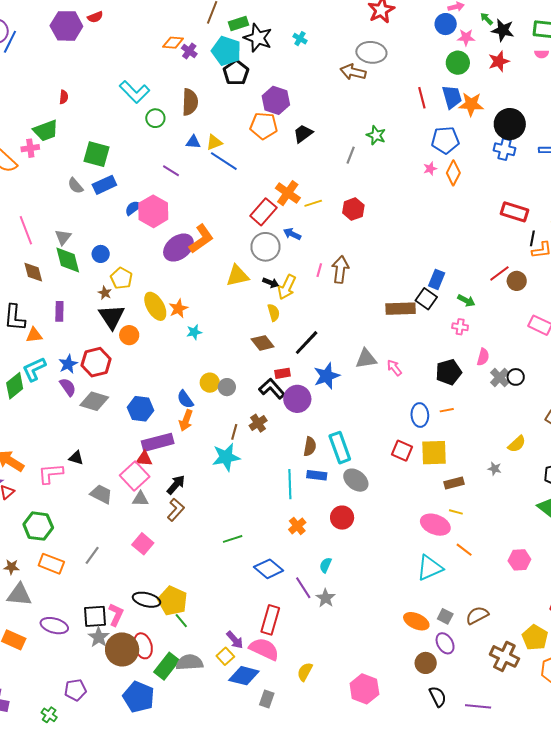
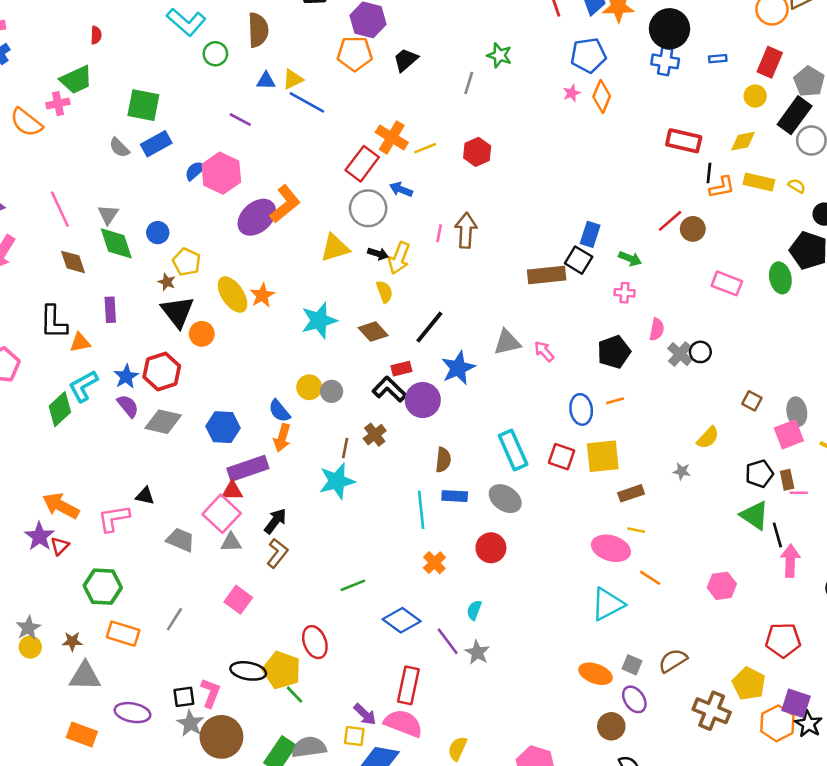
cyan star: (194, 332) -> (319, 320), moved, size x1.8
cyan rectangle: (340, 448) -> (513, 450), moved
black square: (95, 616) -> (184, 697), size x0.7
red ellipse: (143, 646) -> (315, 642), moved
yellow square: (225, 656) -> (354, 736), turned -36

